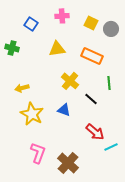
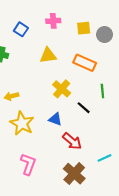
yellow square: (91, 23) -> (84, 28), turned -32
red arrow: (95, 132) -> (72, 141), moved
brown cross: (68, 163) -> (74, 174), moved

